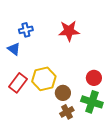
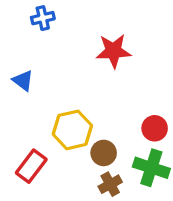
blue cross: (26, 30) -> (43, 18), moved
red rectangle: (18, 83) -> (31, 166), moved

